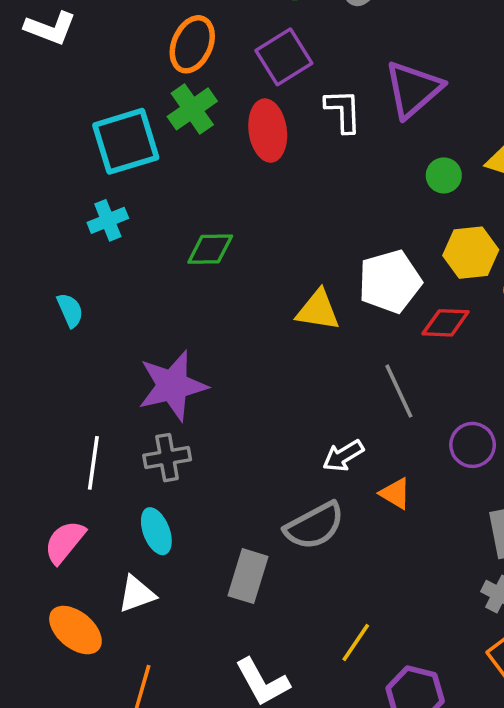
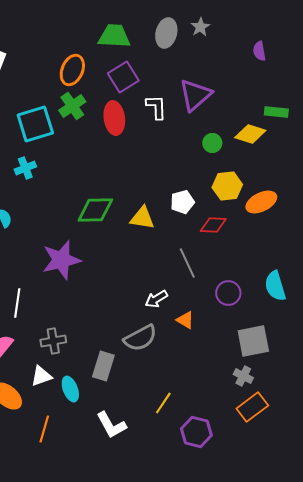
green diamond: (210, 249) -> (95, 210), moved, size x1.4
white pentagon: (390, 281) -> (182, 202), size x0.7
gray cross: (167, 458) -> (53, 341), moved
cyan ellipse: (156, 531) -> (70, 389), moved

